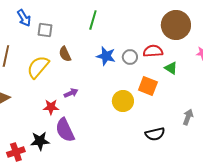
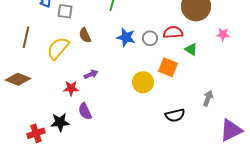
purple semicircle: (65, 130) -> (85, 111), size x0.7

